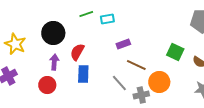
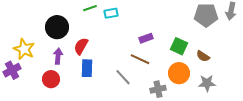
yellow star: (15, 44) -> (24, 49), moved
purple rectangle: (123, 44) -> (146, 38), moved
orange circle: (159, 82) -> (179, 73), moved
gray cross: (141, 95) -> (158, 89), moved

